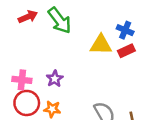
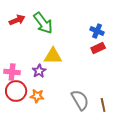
yellow triangle: (101, 45) -> (53, 56), moved

